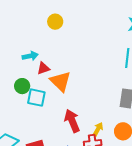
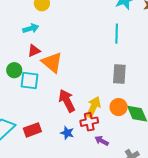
cyan arrow: (30, 56) -> (31, 28), moved
yellow arrow: (98, 129) -> (93, 107), size x1.5

